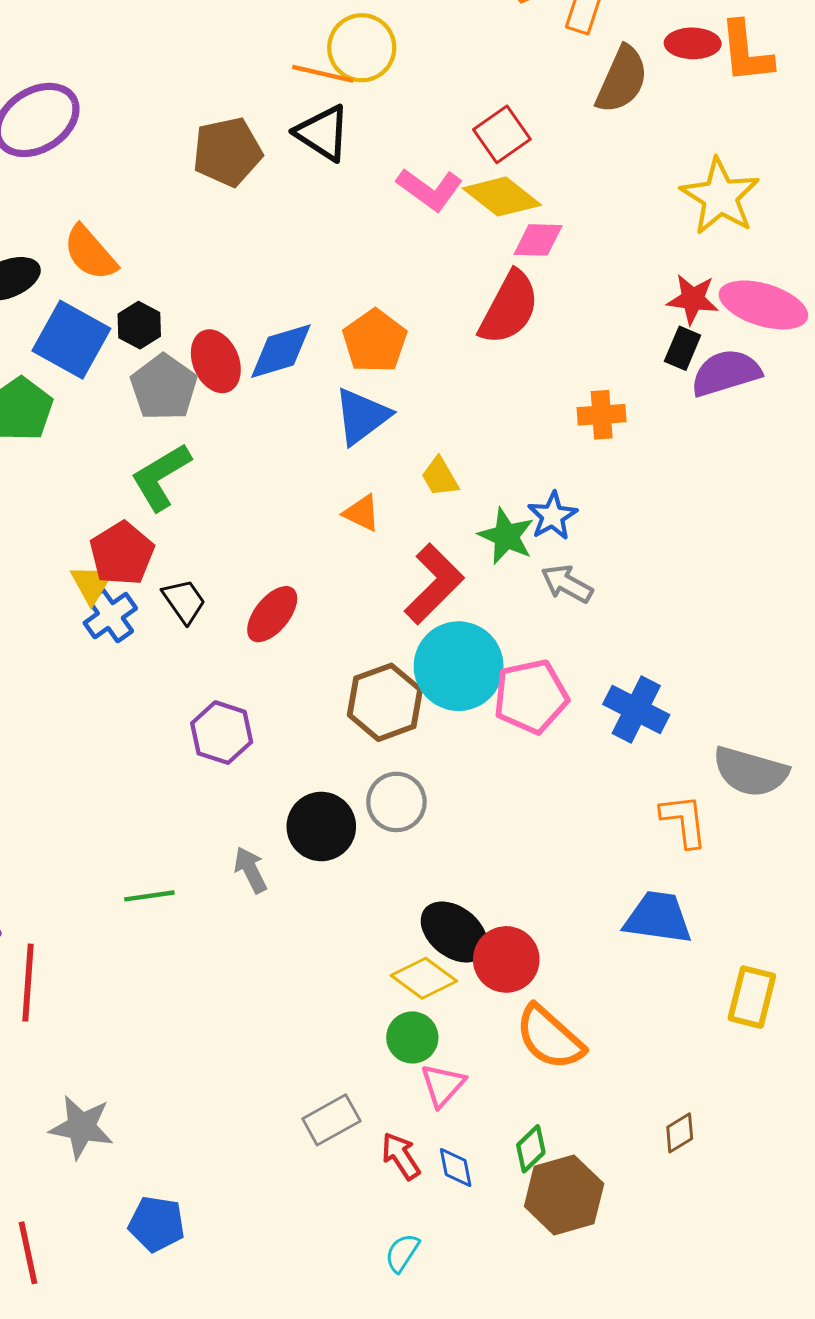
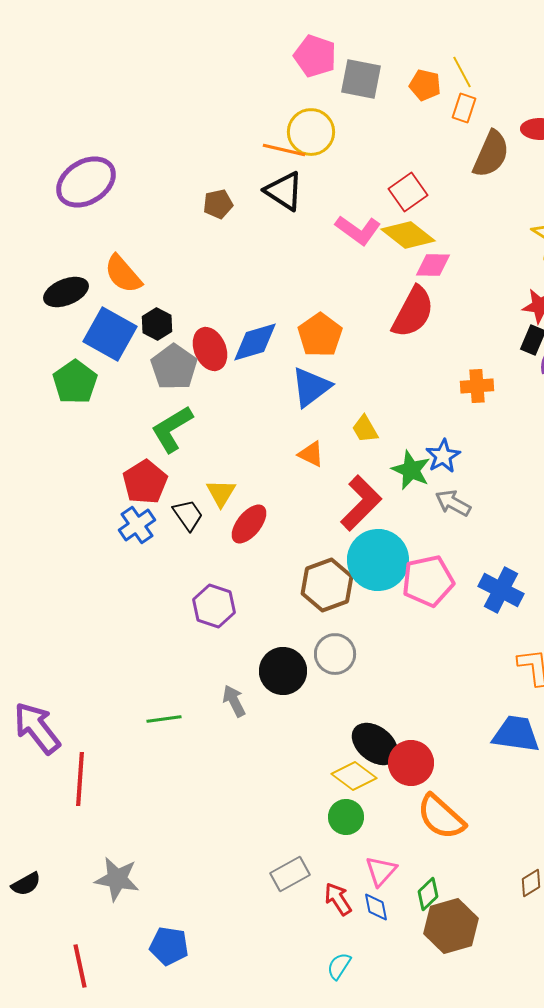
brown pentagon: (227, 152) -> (218, 204), size x0.6
yellow triangle: (92, 584) -> (221, 493), moved
pink triangle: (443, 1085) -> (381, 871), moved

